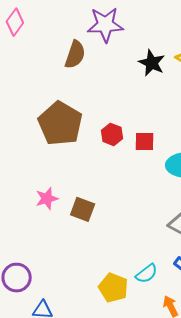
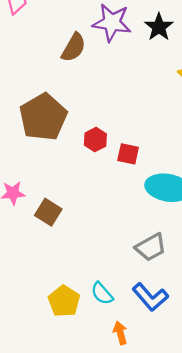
black star: (152, 63) -> (159, 27), moved
cyan semicircle: (147, 274) -> (102, 293), turned 75

